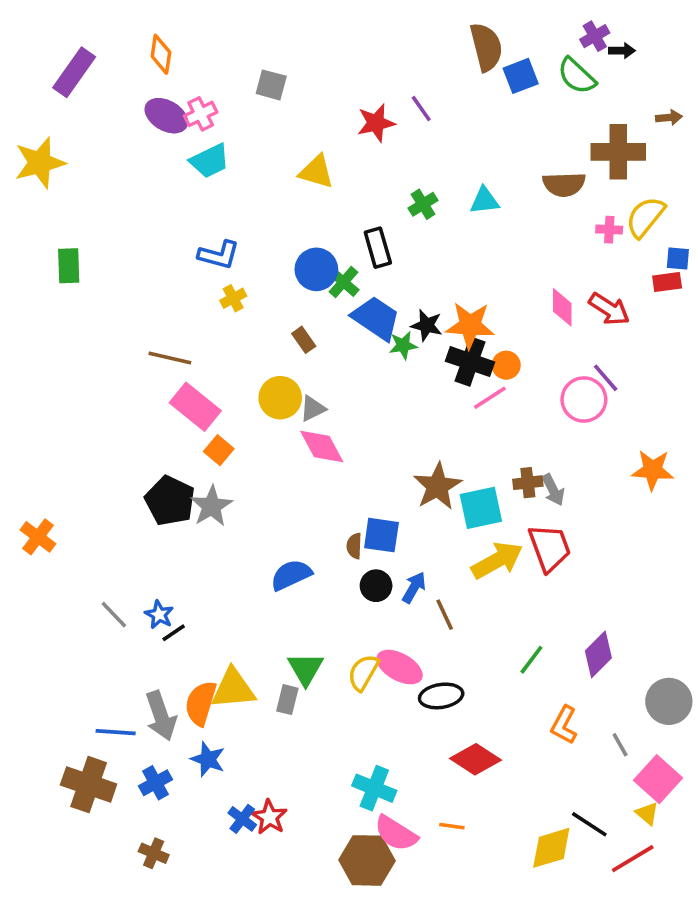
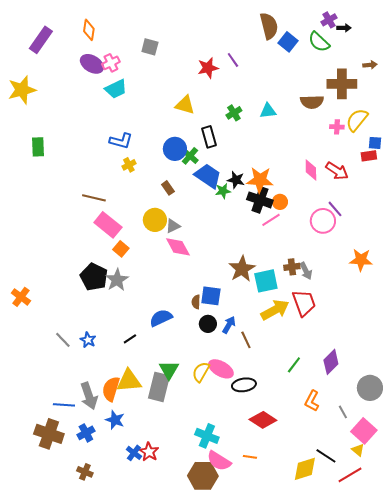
blue square: (521, 76) -> (288, 42), turned -30
yellow triangle: (316, 172) -> (185, 105), moved
black line: (174, 633) -> (130, 339), moved
gray rectangle: (287, 700) -> (159, 387), size x1.8

